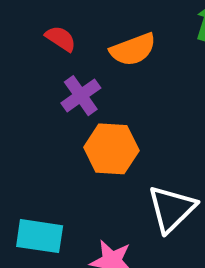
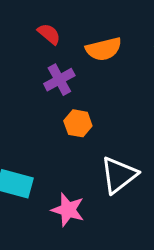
orange hexagon: (111, 149) -> (78, 123), size x0.7

